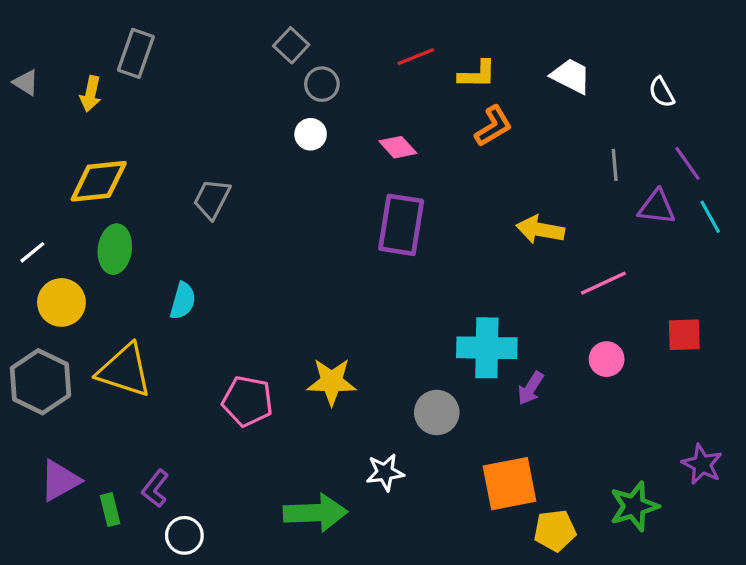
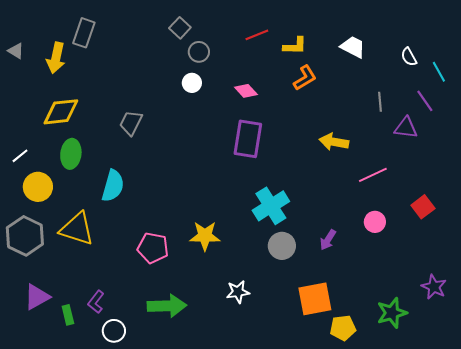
yellow arrow: (91, 94) -> (56, 58), size x1.4
cyan line: (710, 217) -> (439, 72), moved
cyan semicircle: (183, 301) -> (113, 186), size x1.4
red square: (684, 335) -> (423, 207), turned -35
cyan cross: (487, 348) -> (271, 206), moved, turned -33
gray circle: (437, 412) -> (282, 246), moved
green arrow: (315, 513) -> (167, 306), moved

